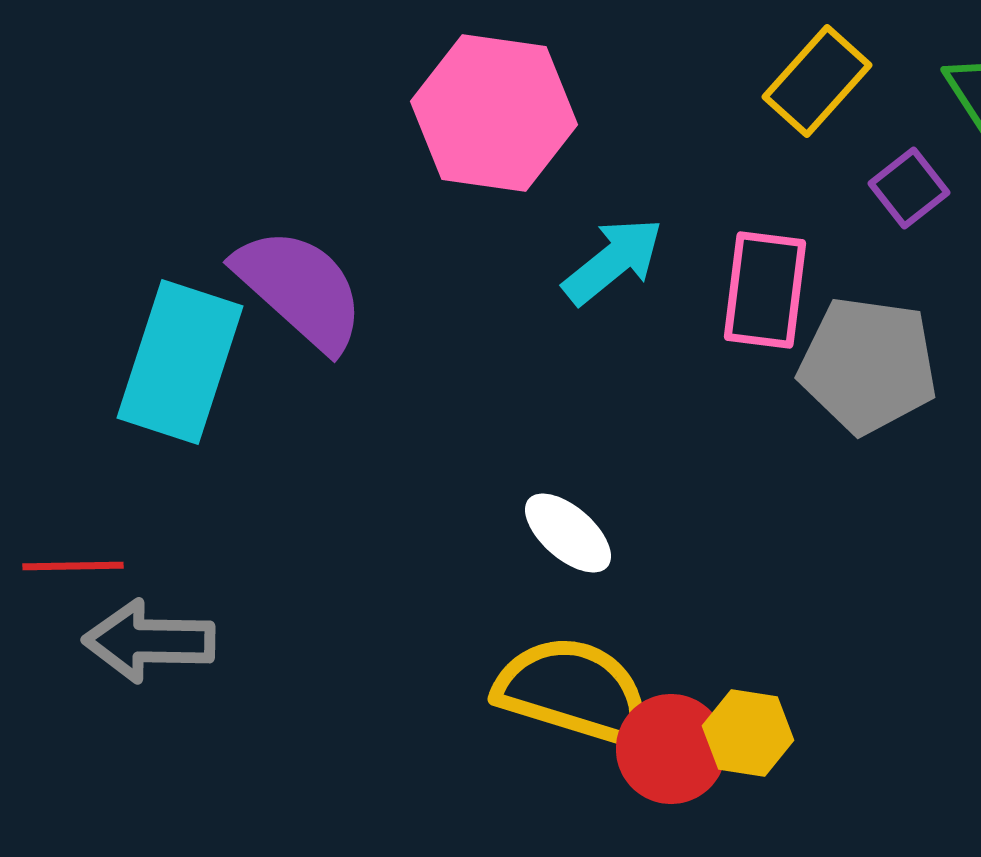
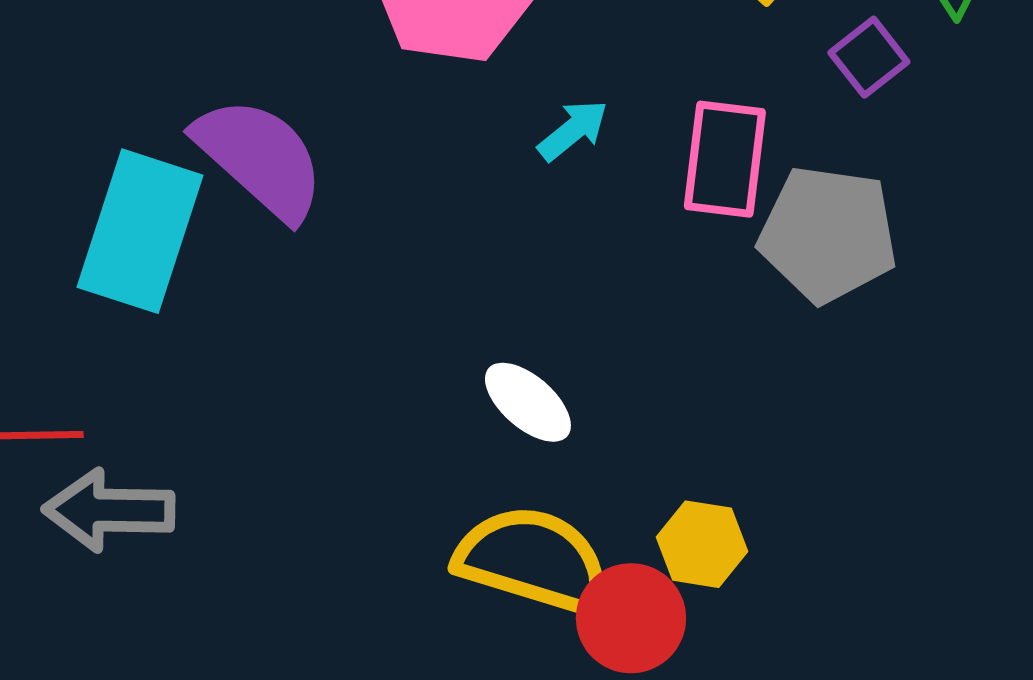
cyan arrow: (613, 261) -> (573, 130), size x0.7
yellow hexagon: (748, 733) -> (702, 544), moved

